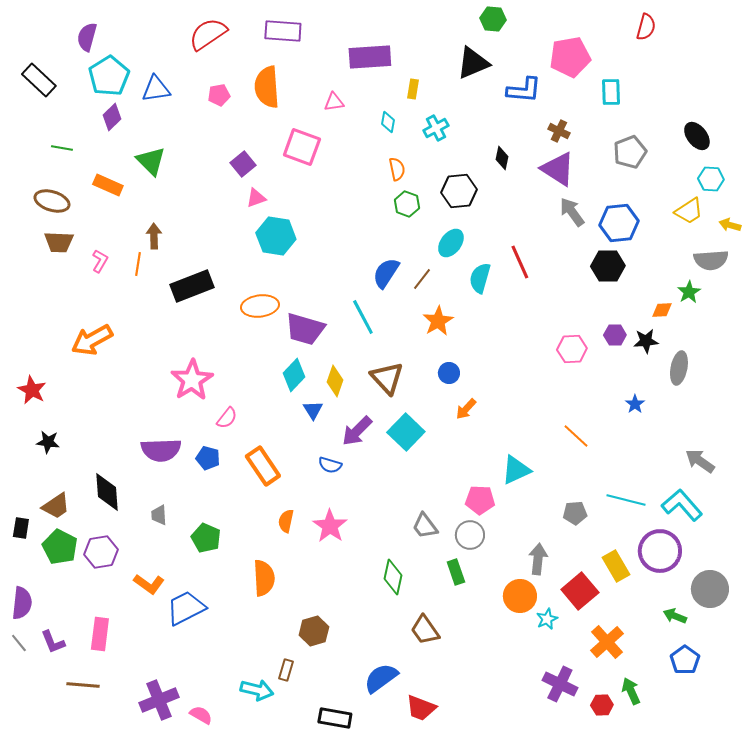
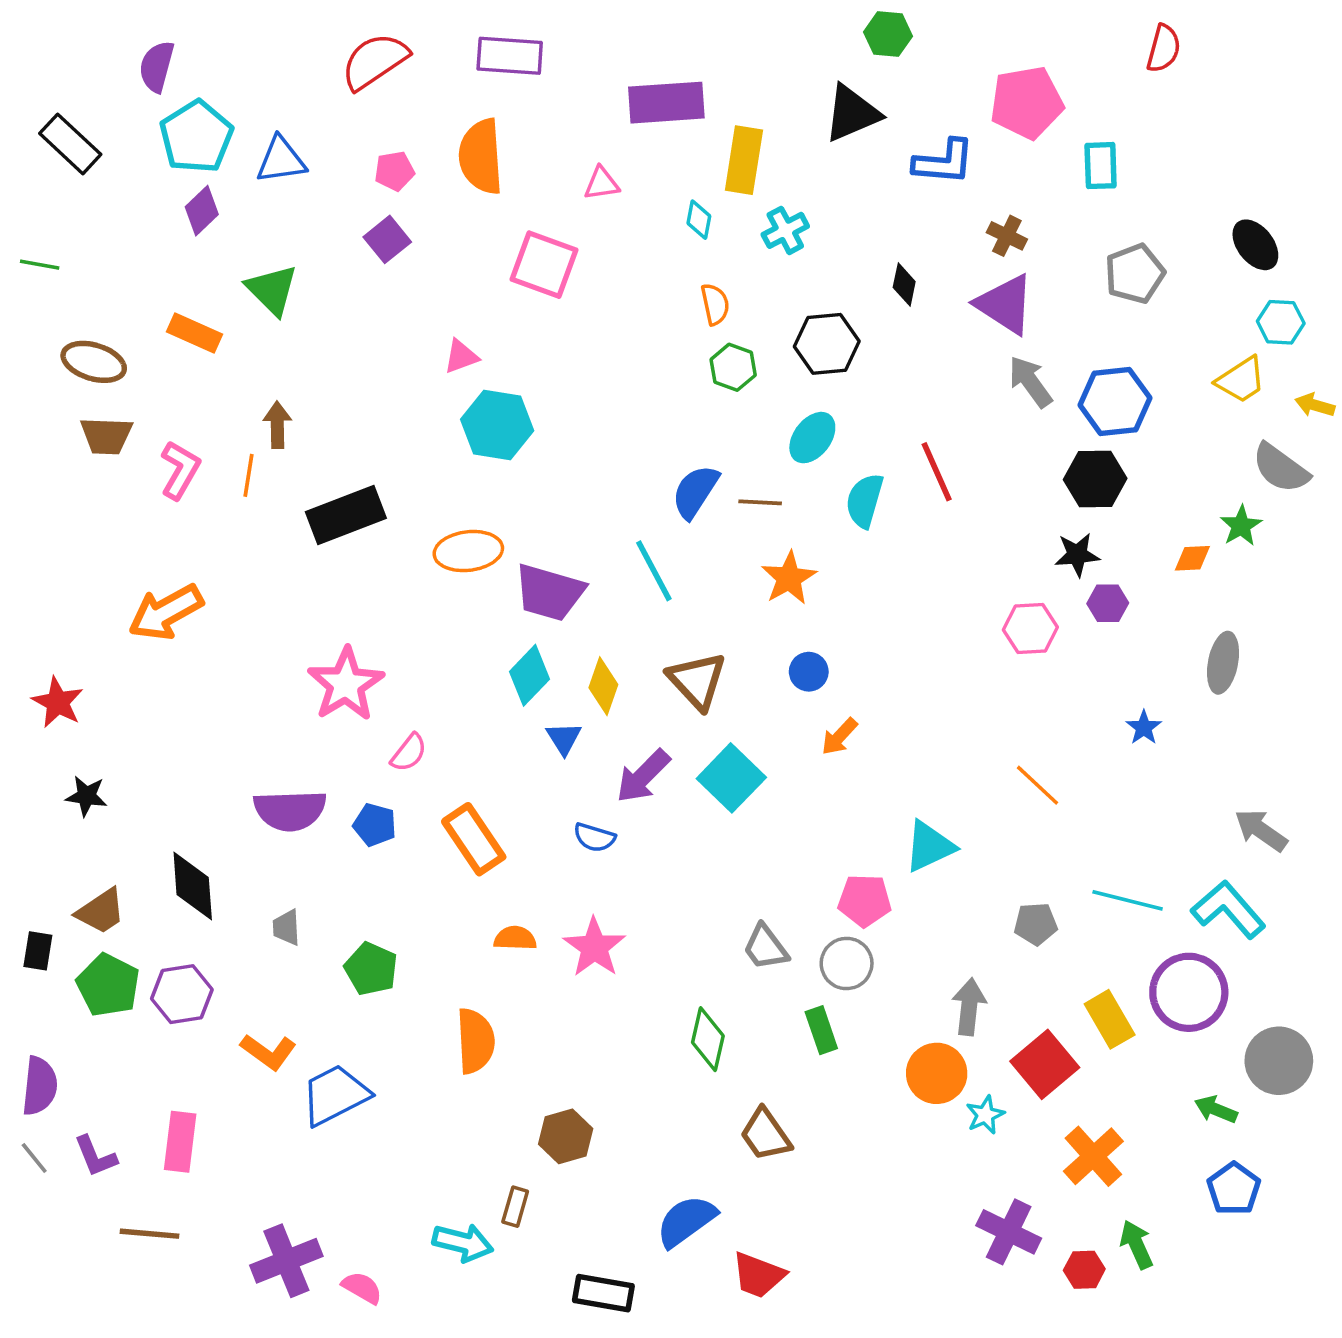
yellow rectangle: (413, 89) -> (744, 160), size x1.8
green line: (62, 148) -> (40, 265), moved
purple square: (243, 164) -> (387, 239), moved
gray semicircle: (711, 260) -> (1281, 468), turned 40
pink L-shape: (100, 261) -> (180, 470), size x1.4
brown line: (422, 279) -> (760, 502), turned 55
black star: (646, 341) -> (1077, 555), moved
orange semicircle: (286, 521) -> (515, 938), turned 80

